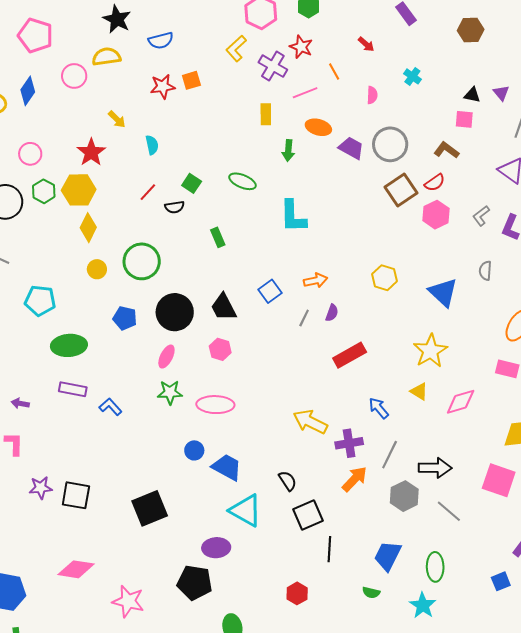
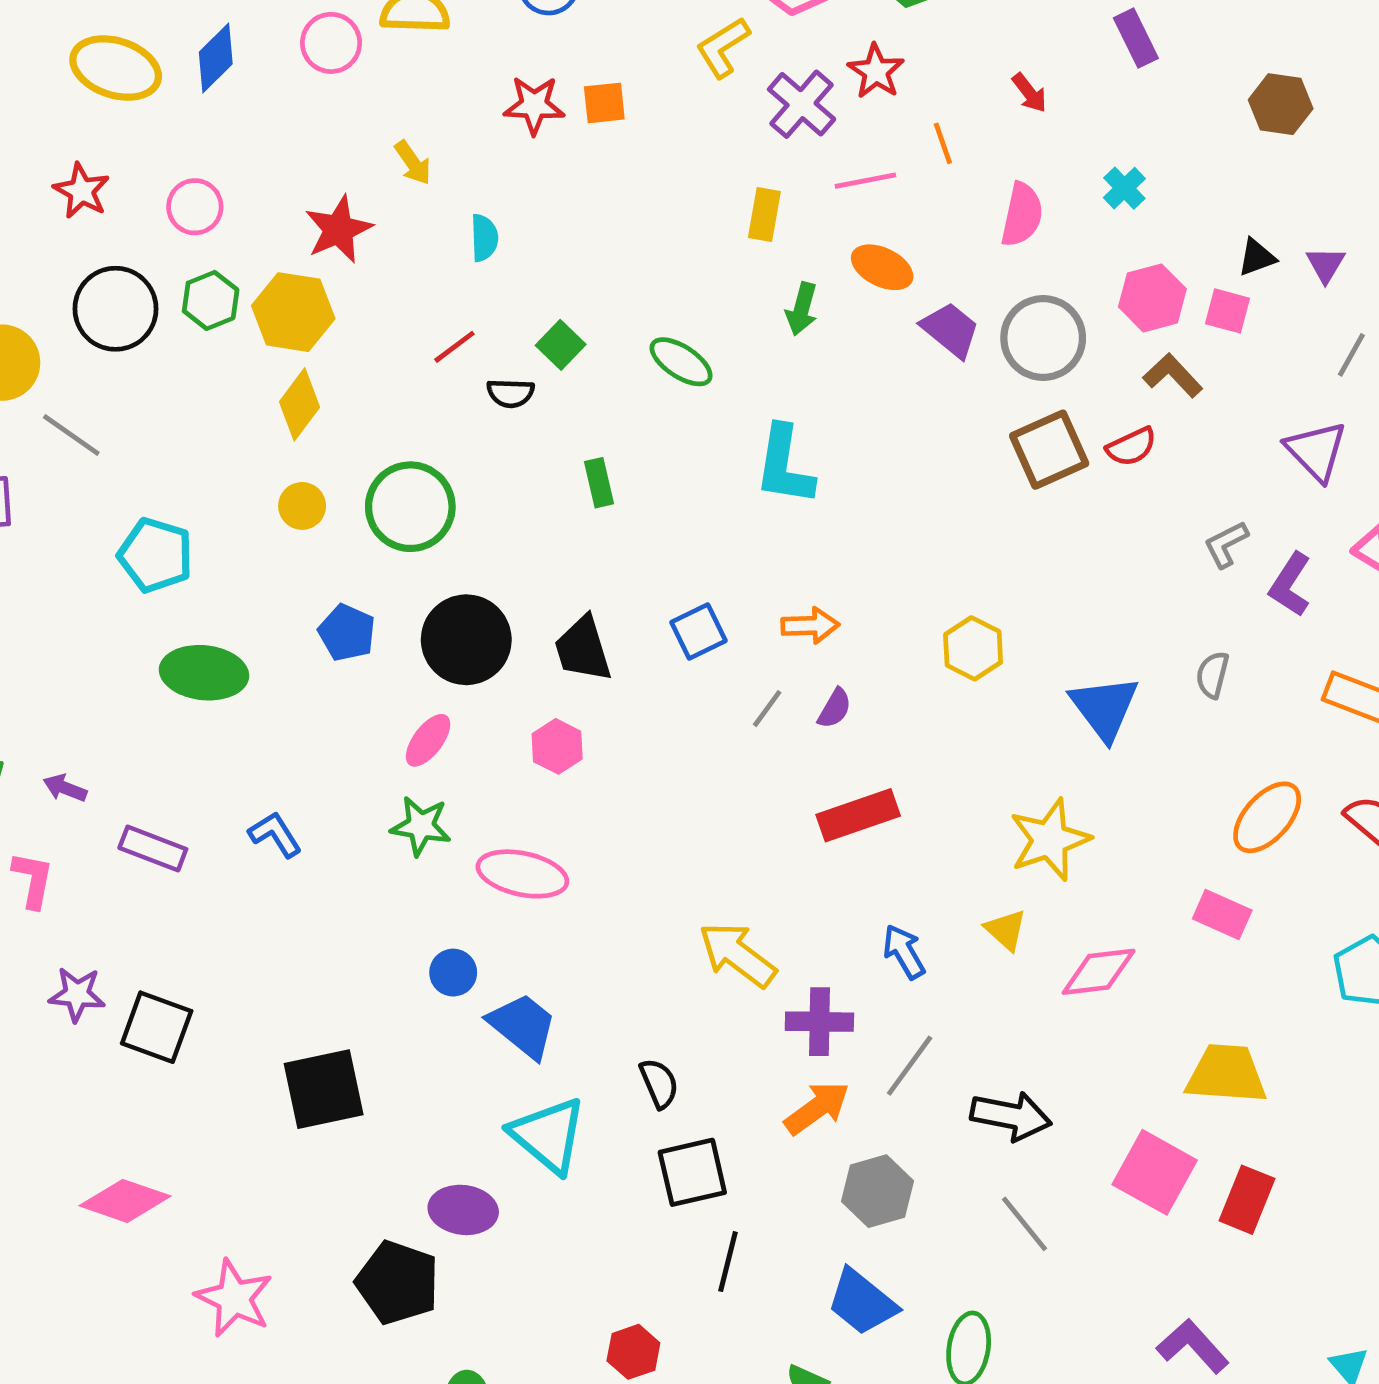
pink semicircle: (372, 95) -> (1022, 215), size x1.5
black triangle: (472, 95) -> (1257, 257), turned -42
pink hexagon: (436, 215) -> (1152, 298), moved
purple rectangle: (73, 389) -> (153, 848), moved
gray hexagon: (404, 496) -> (878, 1191), moved
blue trapezoid: (388, 556) -> (862, 1302), turned -88

